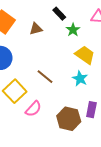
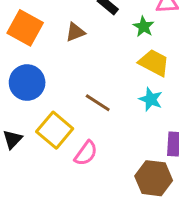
green star: (73, 30) -> (144, 27), moved
brown hexagon: (69, 119) -> (154, 178), moved

